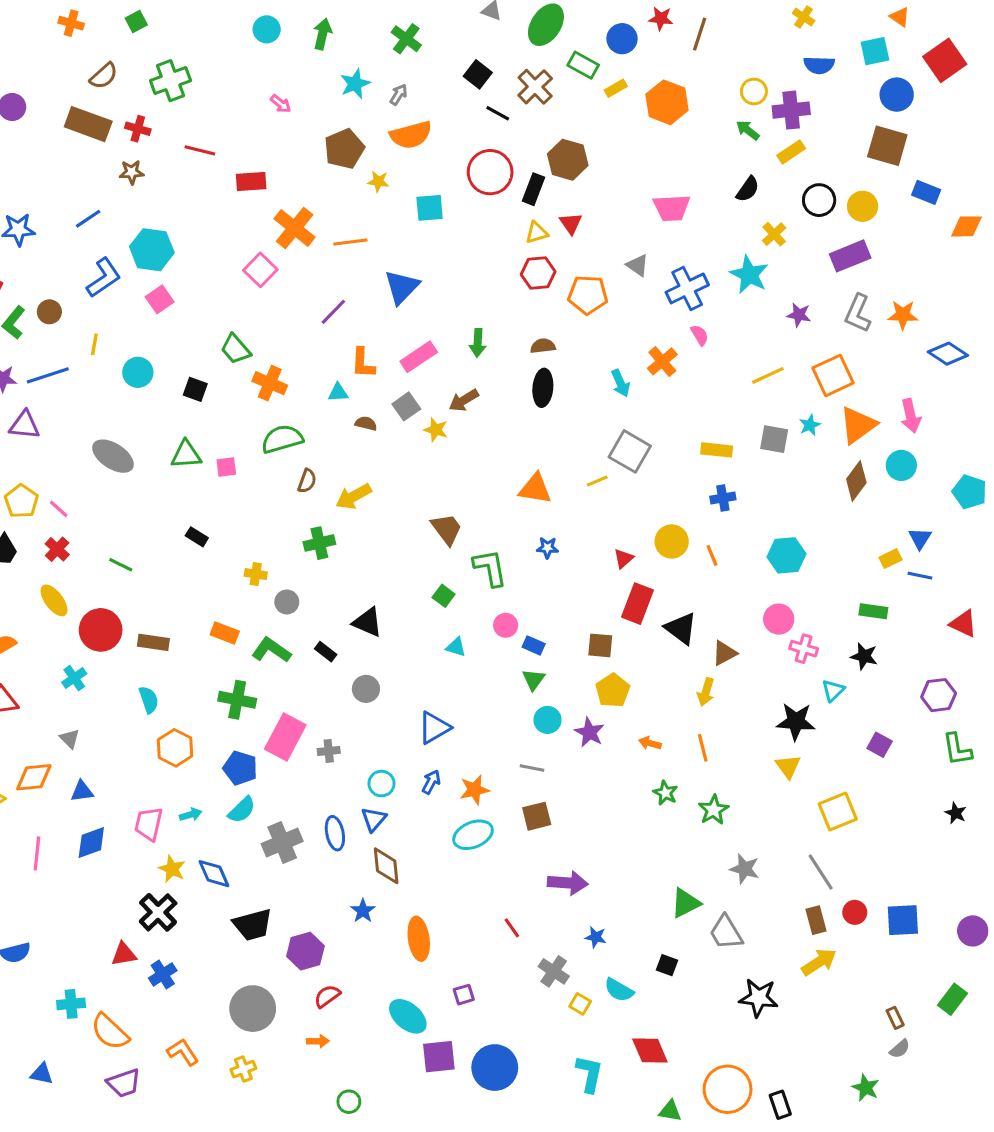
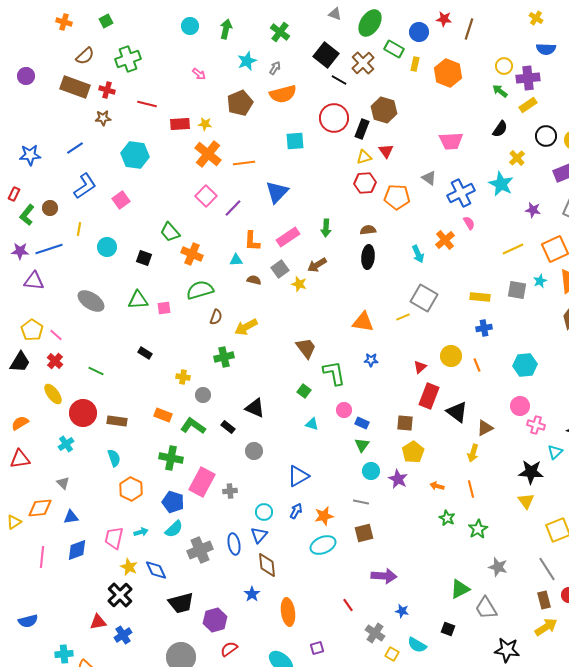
black square: (478, 74) -> (326, 55), size x1.4
yellow rectangle: (616, 88) -> (415, 64), turned -48
yellow star: (378, 181) -> (205, 124), moved
cyan hexagon: (152, 250) -> (135, 155), moved
pink square: (260, 270) -> (206, 196), moved

